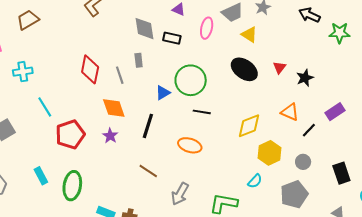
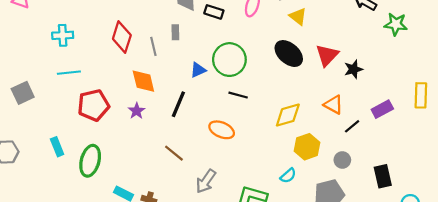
red triangle: (279, 67) -> (327, 55), size x1.6
cyan cross: (23, 72) -> (63, 35), moved
cyan line: (45, 107) -> (69, 73), turned -70

